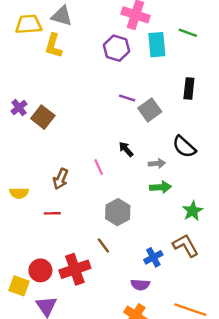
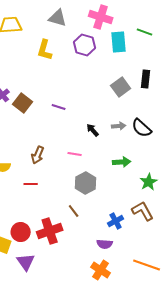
gray triangle: (62, 16) -> (58, 18), moved
yellow L-shape: (53, 46) -> (45, 50), moved
purple line: (127, 98) -> (59, 107), moved
gray square: (150, 110) -> (121, 87), moved
gray arrow: (157, 163) -> (119, 126), moved
pink line: (99, 167) -> (75, 154), moved, turned -56

